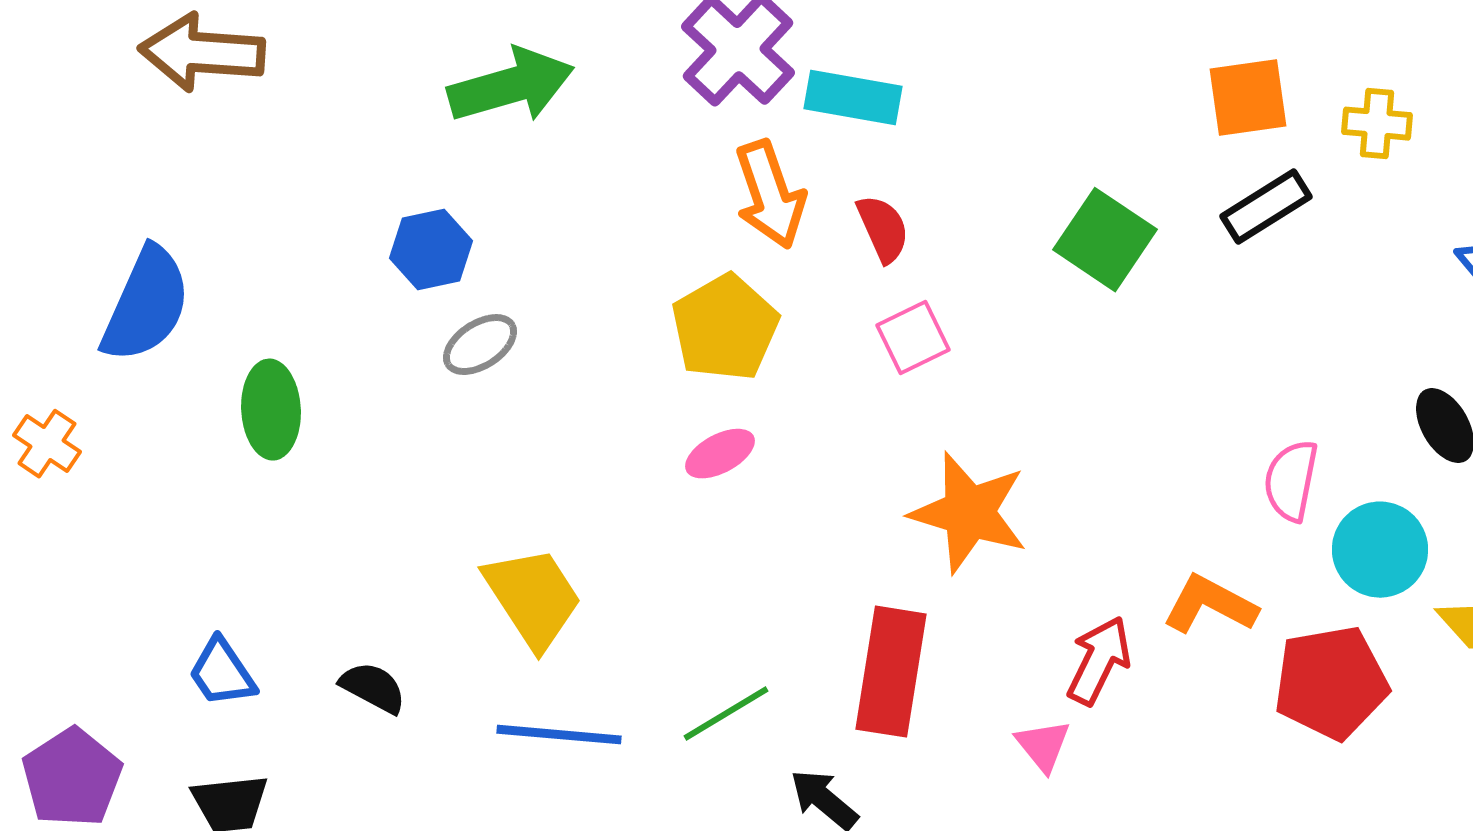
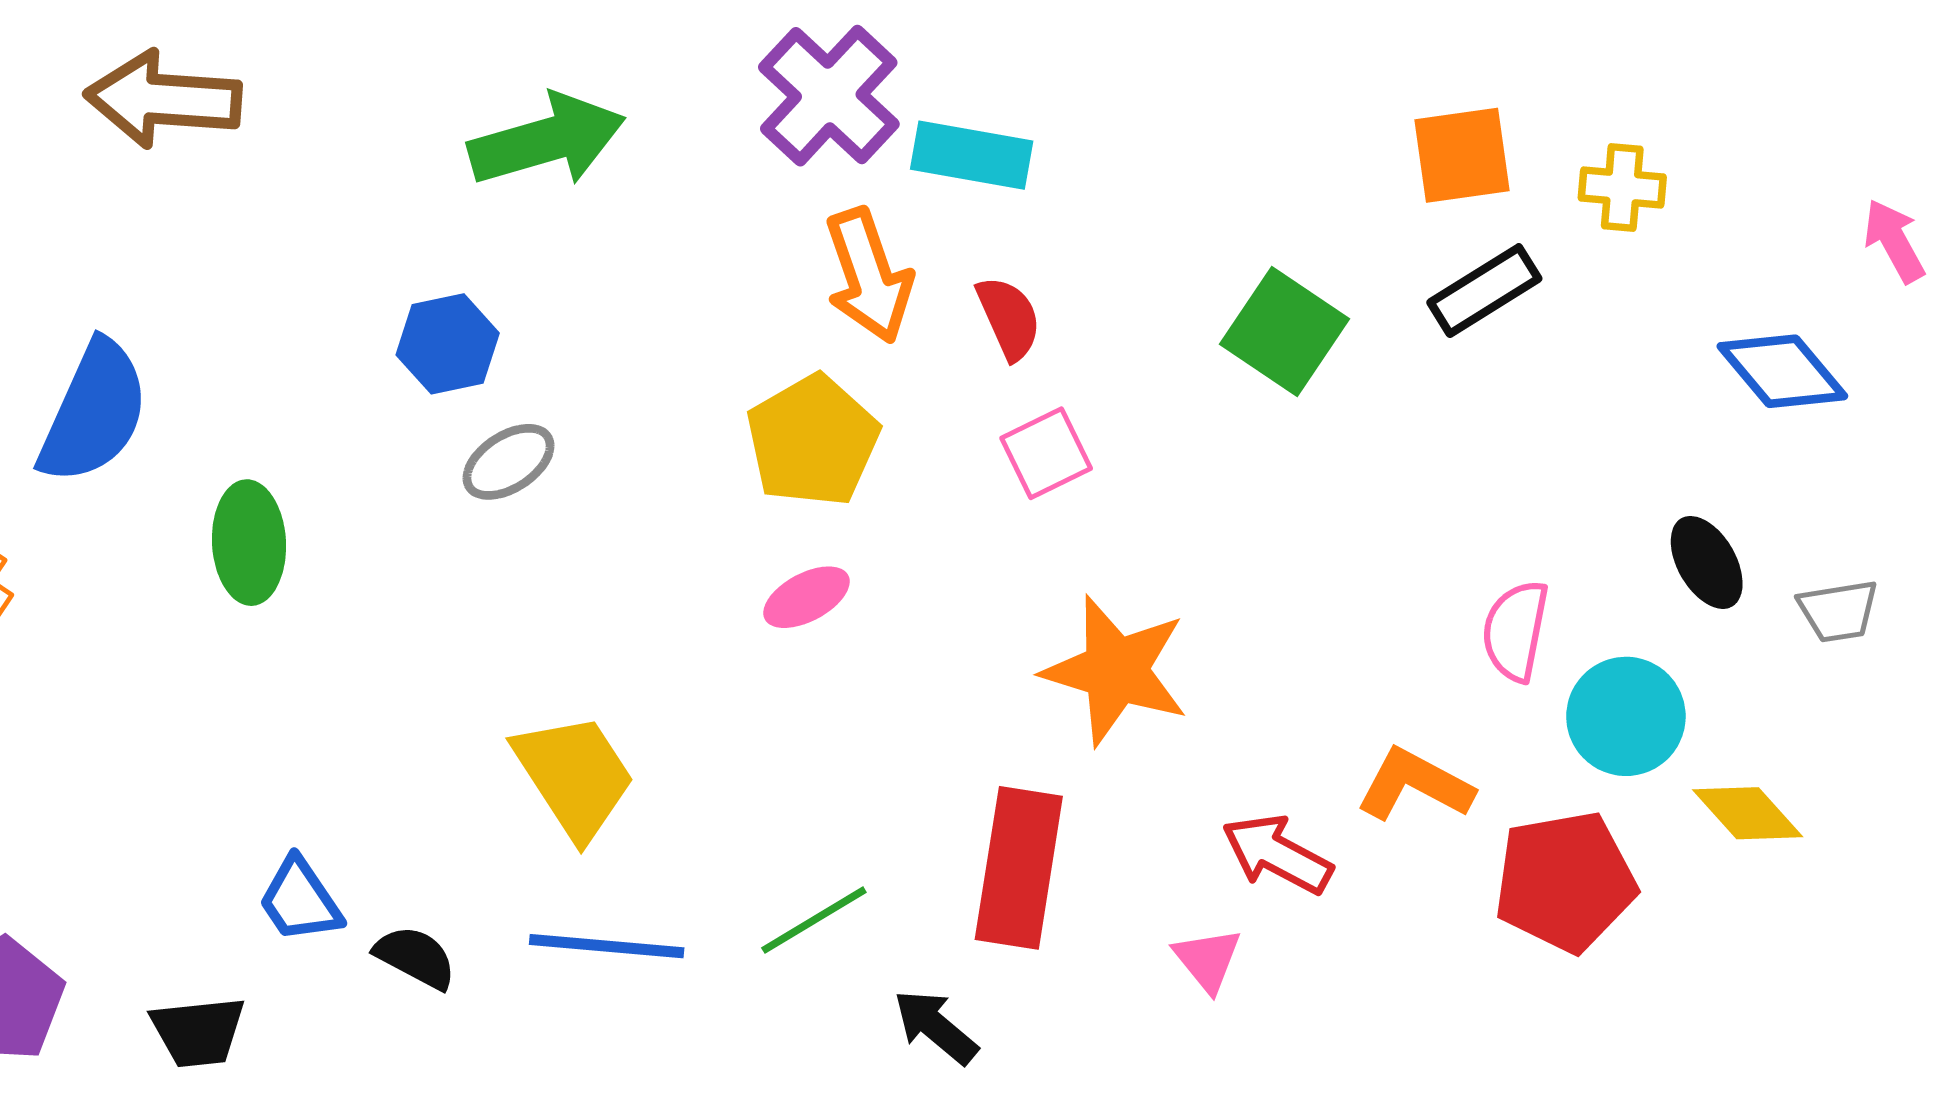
red arrow: (1099, 661) -> (1277, 854), turned -88
blue trapezoid: (222, 673) -> (300, 900), moved
black semicircle: (373, 688) -> (415, 957), moved

